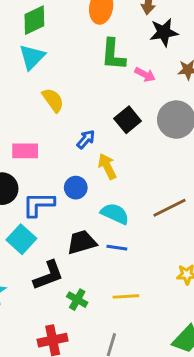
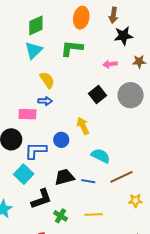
green L-shape: (113, 55) -> (72, 48), moved, turned 90
pink arrow: (145, 75) -> (110, 64), turned 144
blue arrow: (86, 139) -> (45, 101), moved, turned 48
brown line: (169, 208) -> (122, 177), moved
cyan semicircle: (115, 214) -> (101, 156), moved

